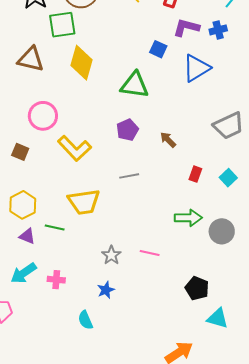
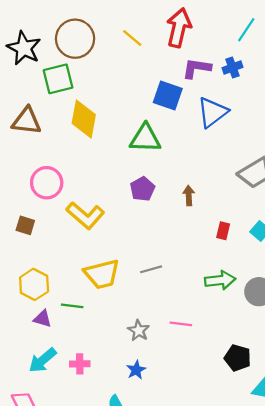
blue square: (158, 49) -> (168, 96), size x1.5
brown arrow: (168, 140) -> (189, 195), turned 48
gray line: (129, 176) -> (151, 269), moved

